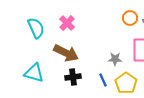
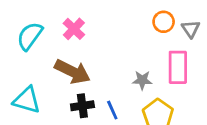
cyan semicircle: (36, 28) -> (30, 36), turned -120
blue line: (103, 80) -> (112, 110), moved

